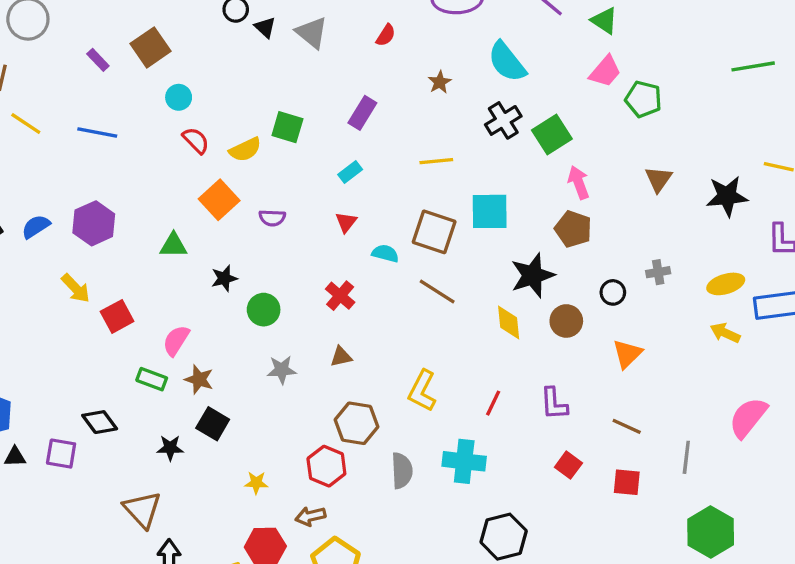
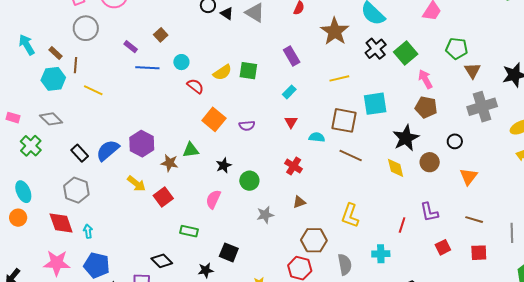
brown square: (151, 47) -> (161, 35), size x0.6
brown star: (440, 82) -> (335, 31), size x2.0
green pentagon: (643, 99) -> (457, 48), moved
purple rectangle: (362, 113) -> (292, 56), turned -54
blue line: (97, 133) -> (147, 68), moved
yellow semicircle: (245, 150) -> (222, 72), moved
blue semicircle: (36, 226) -> (108, 150), size x1.4
gray cross: (658, 272) -> (482, 107), moved, size x2.0
pink semicircle: (176, 340) -> (213, 199), moved
brown star: (199, 379) -> (170, 163), moved
red line: (493, 403) -> (402, 225), moved
cyan cross: (464, 461) -> (381, 254), size x0.7
red square: (568, 465) -> (443, 247), turned 35

